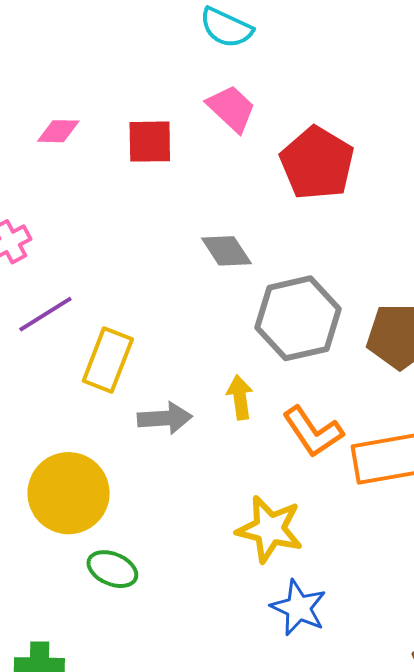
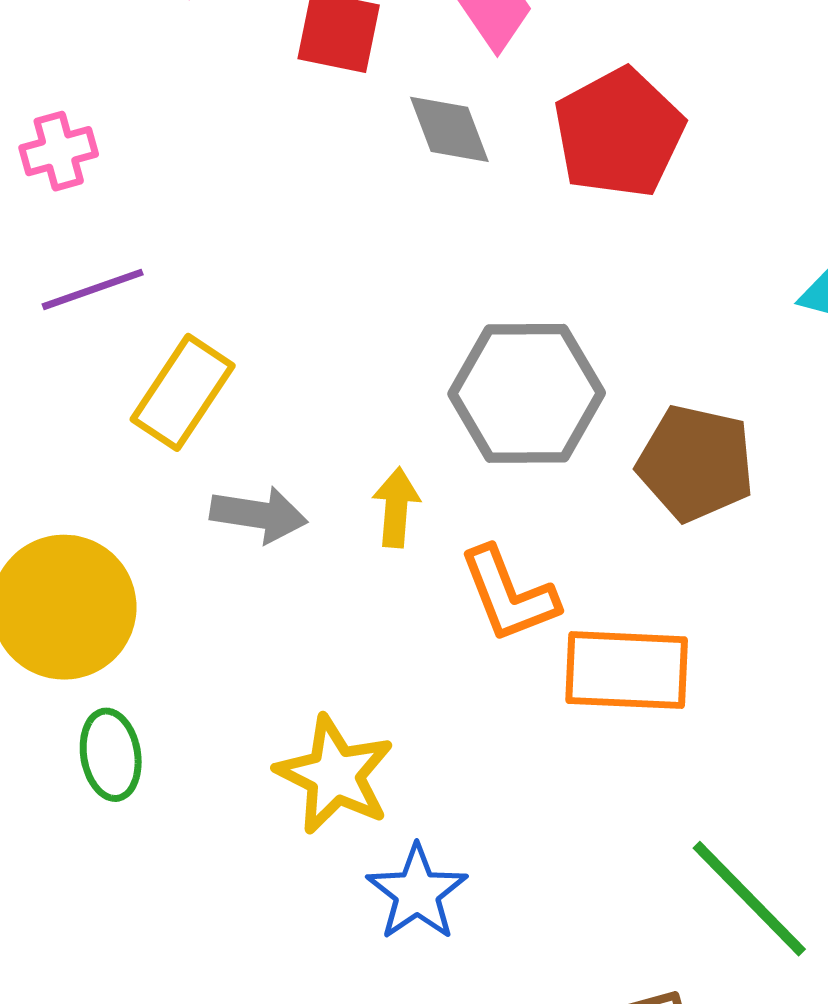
gray diamond: (226, 251) -> (449, 129), moved
yellow star: (270, 529) -> (335, 775), moved
green ellipse: (112, 569) -> (111, 755), turned 45

